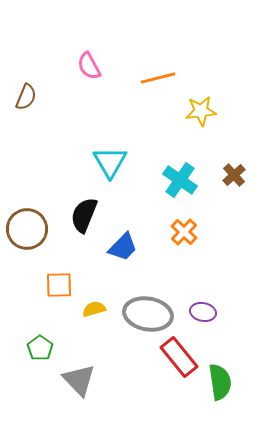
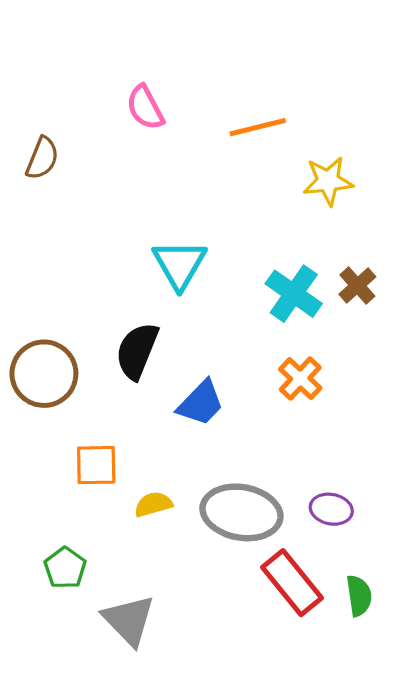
brown cross: (234, 175) -> (357, 286), moved
green semicircle: (220, 382) -> (359, 596), moved, size x0.7

